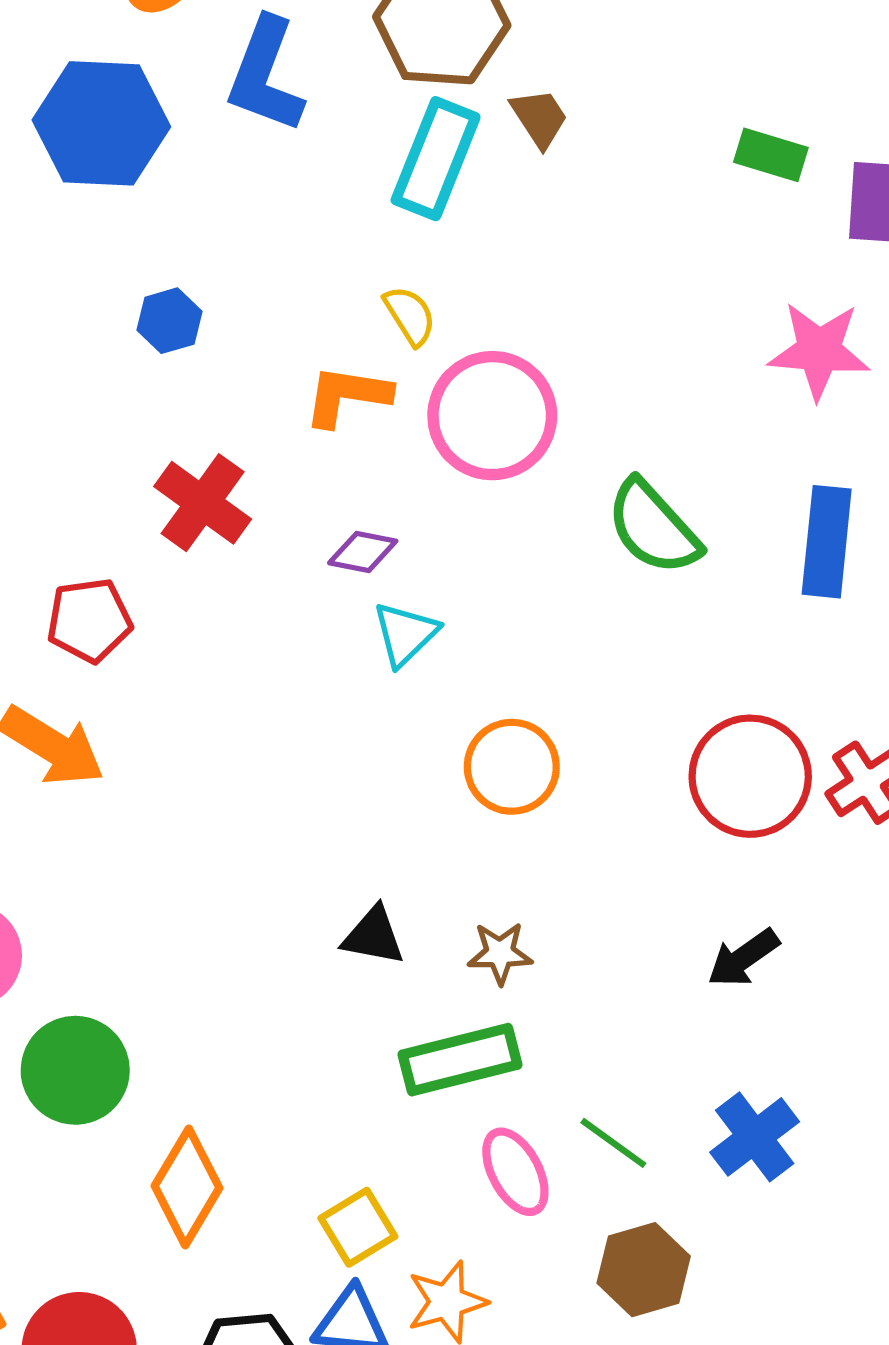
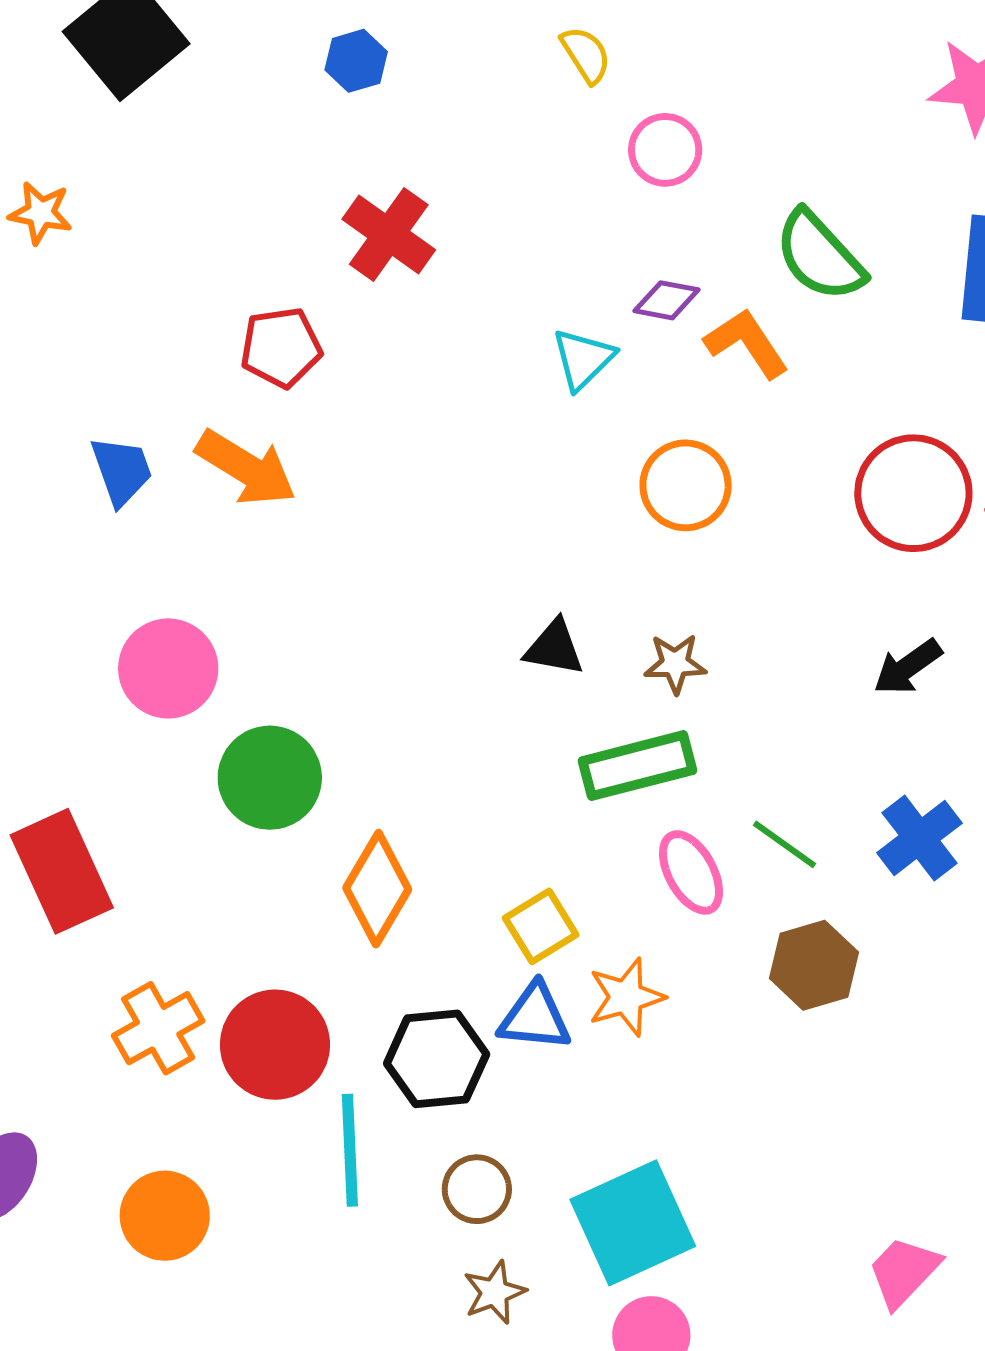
orange L-shape: (347, 396) -> (747, 343), moved, turned 48
pink circle: (492, 416) -> (665, 150), size x0.6
purple diamond: (363, 552) -> (666, 300), moved

